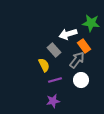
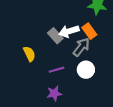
white arrow: (68, 34) -> (69, 31), moved
yellow semicircle: (44, 65) -> (29, 54), moved

